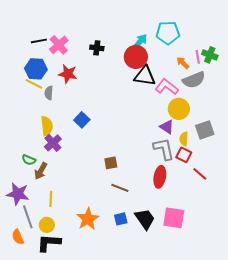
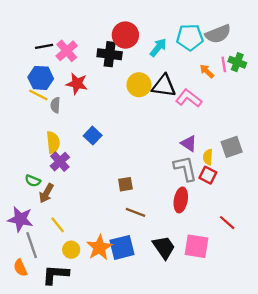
black cross: (97, 48) -> (110, 54), size x1.5
red circle: (136, 57) -> (125, 35), moved
gray semicircle: (194, 80) -> (218, 34), moved
yellow circle: (179, 109) -> (139, 85), moved
red line: (200, 174) -> (227, 223), moved
yellow line: (51, 199) -> (58, 225), turned -42
blue square: (121, 219) -> (122, 247), moved, size x1.6
yellow circle: (47, 225) -> (71, 250), moved

